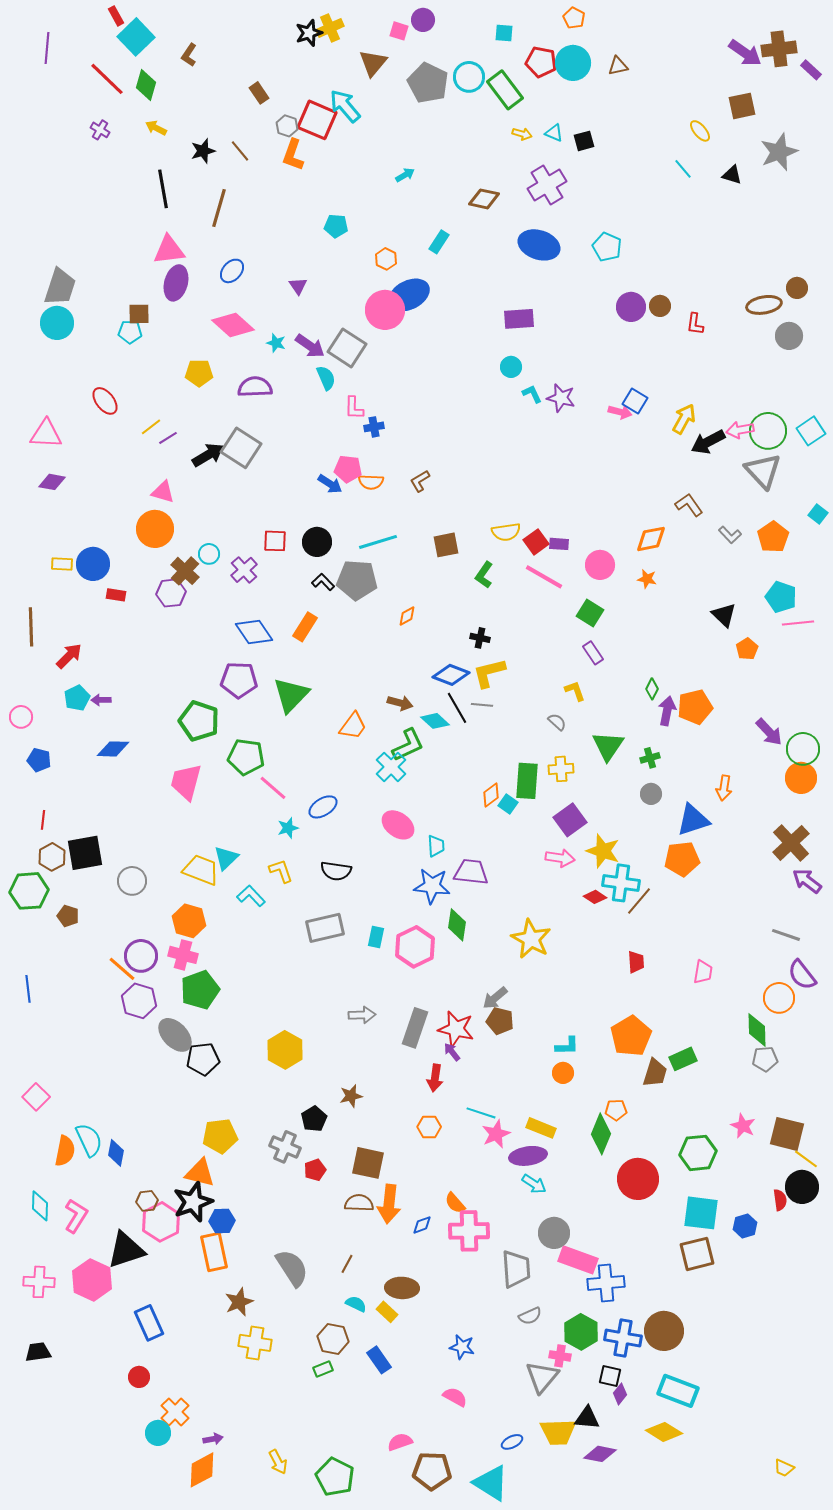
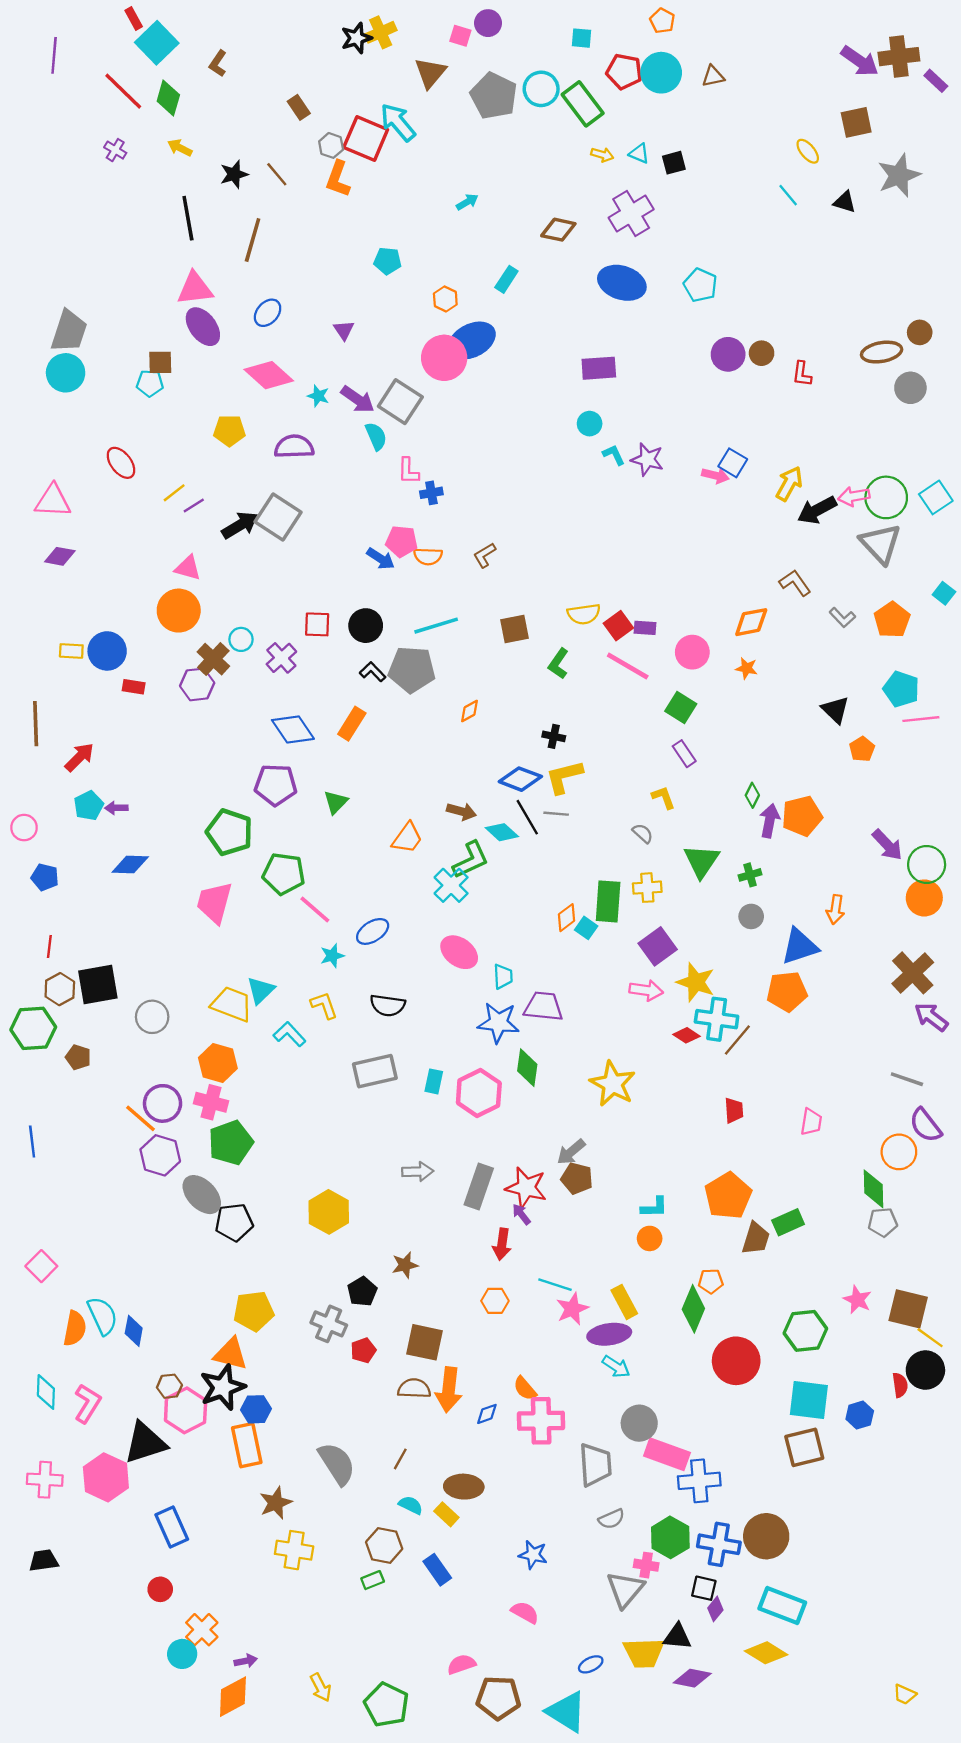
purple ellipse: (176, 283) -> (203, 327), turned -52
green triangle: (291, 695) -> (336, 802), size x0.6
yellow rectangle: (541, 1128) -> (624, 1302), turned 40

